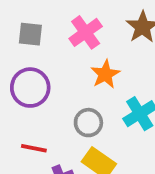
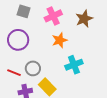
gray circle: (88, 123) -> (33, 68), moved

